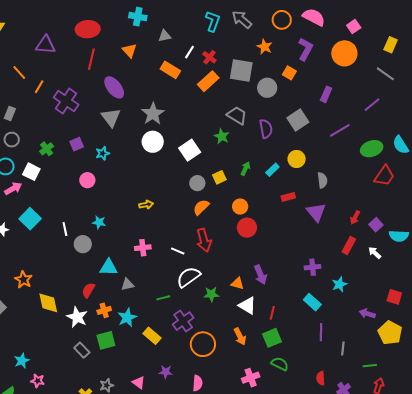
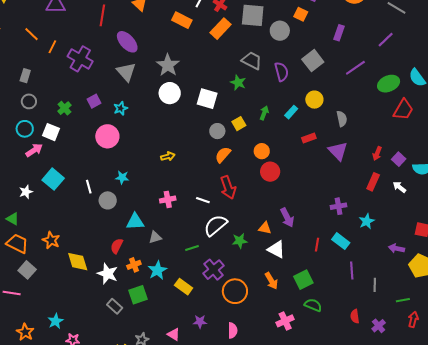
white square: (190, 150) -> (207, 99), turned -35
pink circle: (87, 180) -> (107, 136), size x1.5
red line: (272, 313) -> (317, 245), moved

